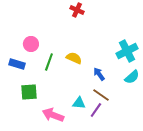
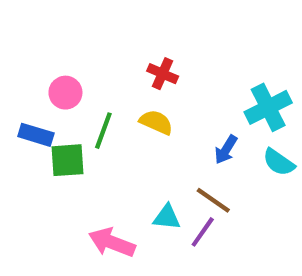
red cross: (77, 10) -> (163, 74), moved
blue arrow: (99, 74) -> (226, 150), moved, turned -112
cyan semicircle: (132, 77) -> (279, 162), turned 77
green square: (29, 92) -> (68, 160), moved

